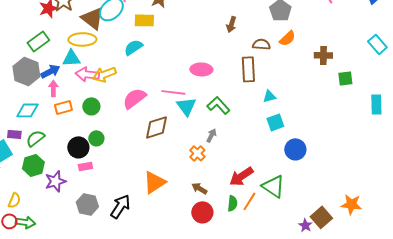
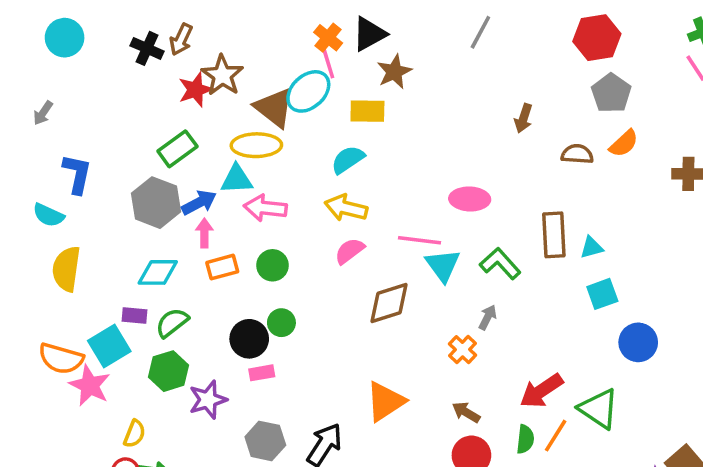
brown rectangle: (248, 69) -> (554, 235), moved
yellow arrow: (104, 74) -> (346, 208), moved, turned 35
pink semicircle: (134, 98) -> (350, 251), size x0.7

